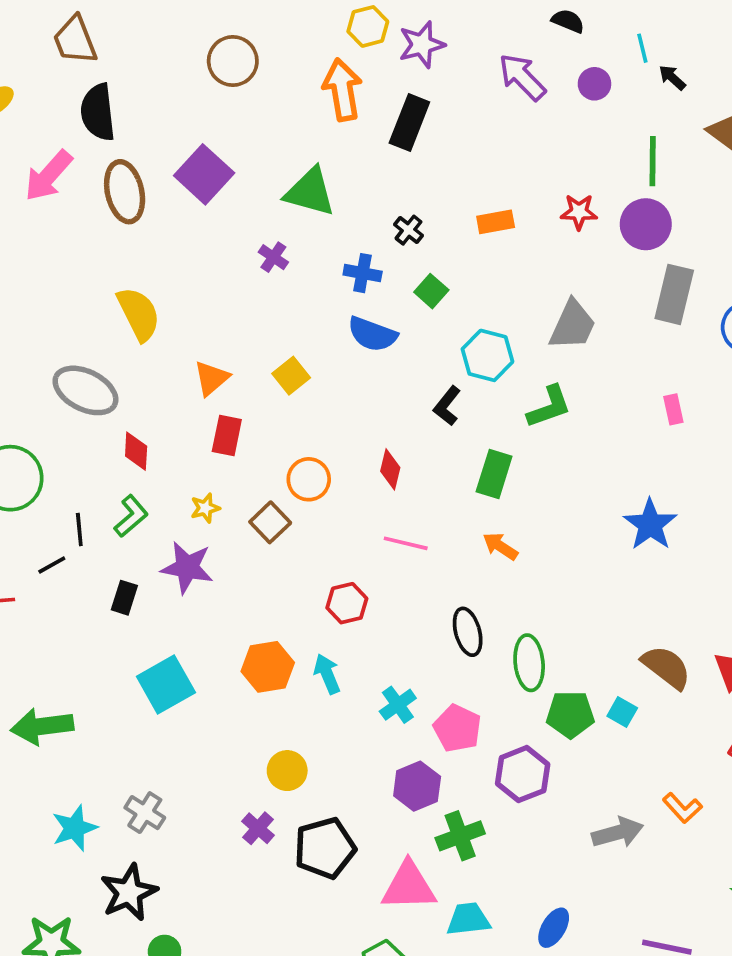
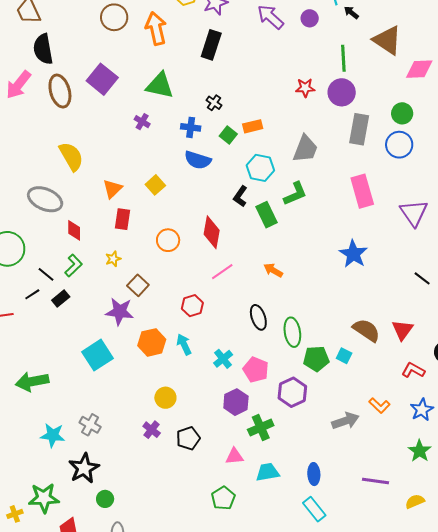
orange arrow: (342, 90) -> (156, 29), moved
orange rectangle: (496, 222) -> (253, 126), moved
pink rectangle: (673, 409) -> (362, 191), size x2.0
red diamond: (390, 469) -> (212, 232), size x1.5
green rectangle: (494, 474) -> (267, 215), moved, turned -40
brown square: (270, 522) -> (138, 285), moved
black line: (79, 530) -> (46, 274), turned -42
pink line: (406, 543) -> (222, 272), turned -45
purple star: (187, 568) -> (120, 312), moved
black rectangle: (124, 598) -> (61, 298), moved, turned 36
cyan star: (74, 828) -> (53, 435), turned 30
black pentagon: (325, 848) -> (188, 438), size x0.7
pink triangle: (409, 886) -> (234, 456), size x0.6
blue ellipse: (554, 928) -> (314, 474), turned -30

